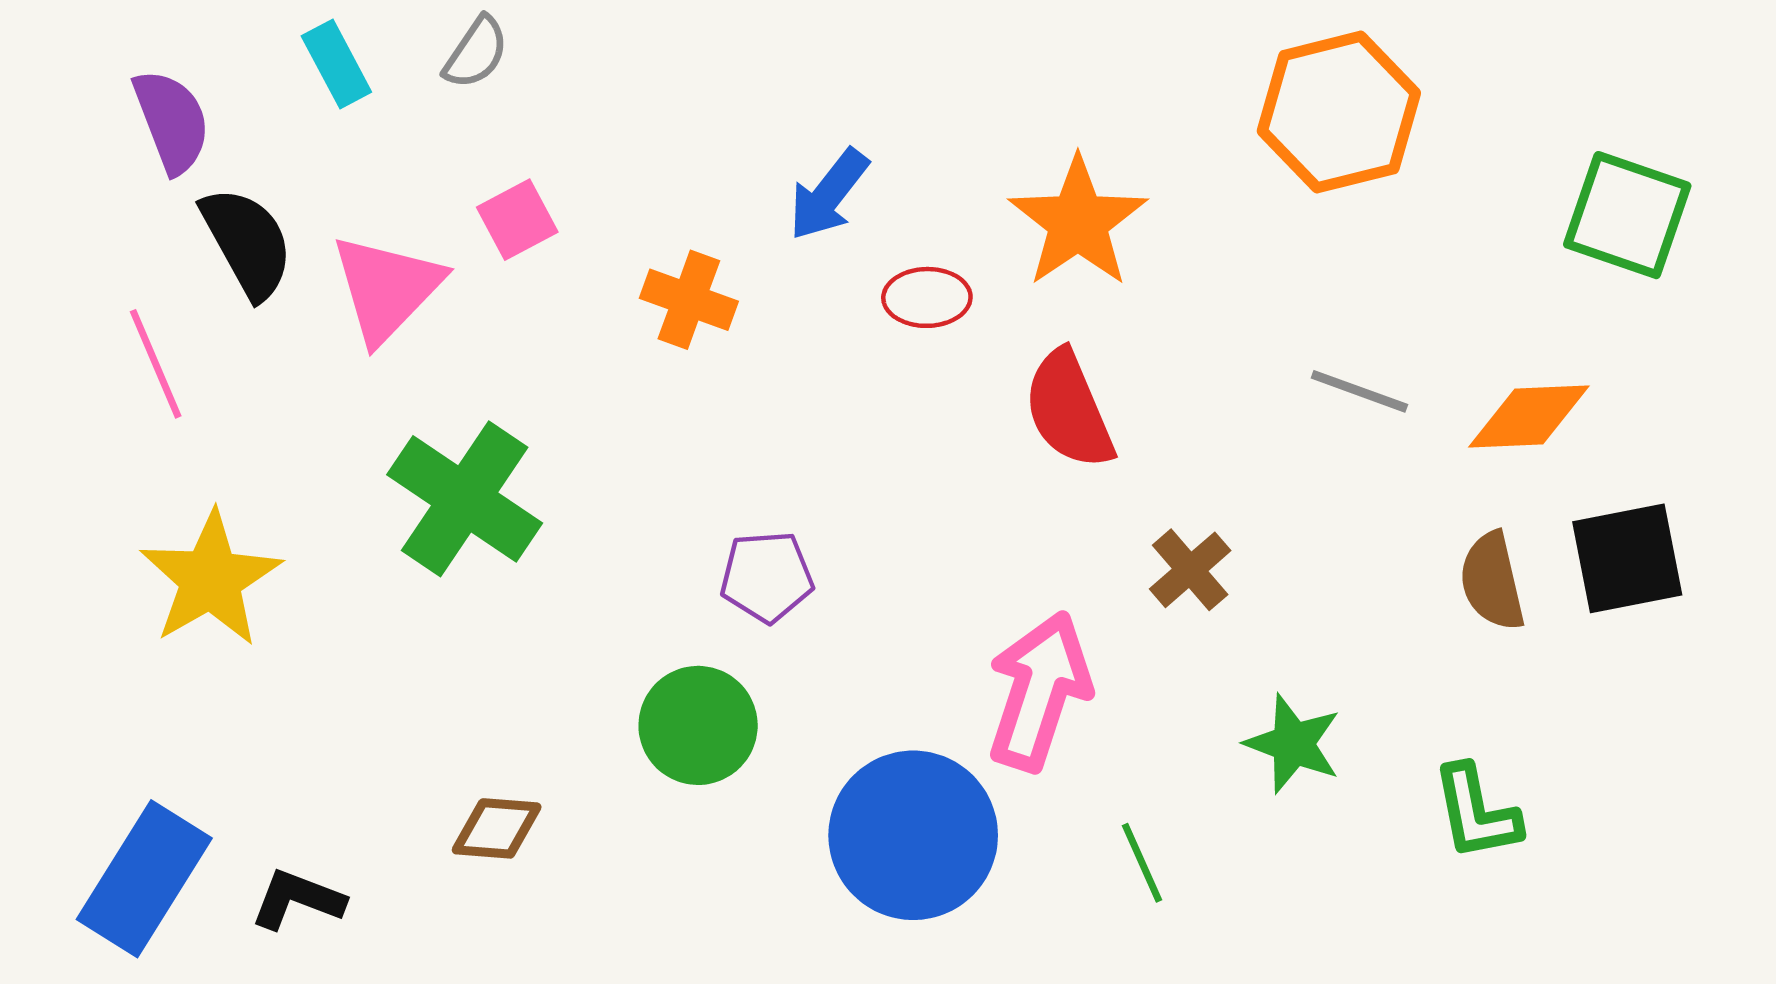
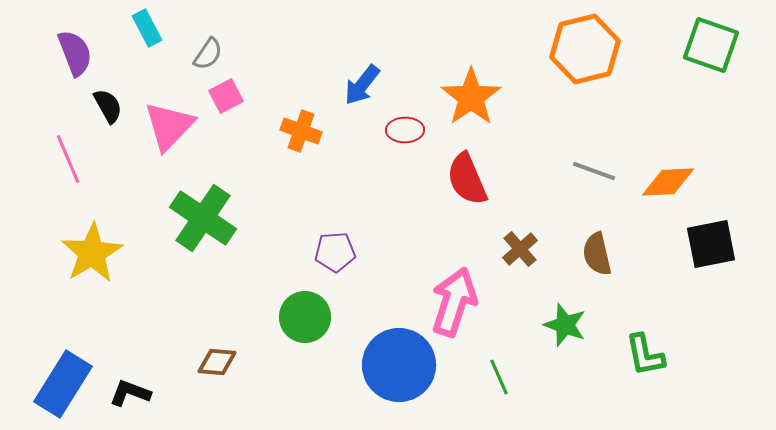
gray semicircle: (476, 53) -> (208, 54), moved
green square: (1627, 215) -> (711, 45), moved
black semicircle: (247, 243) -> (108, 106), size x0.7
brown semicircle: (1492, 581) -> (597, 254), moved

